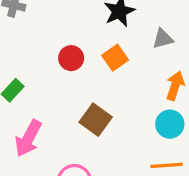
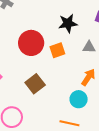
red circle: (71, 58) -> (31, 43), size x1.6

